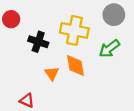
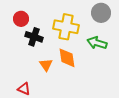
red circle: (11, 19) -> (21, 19), moved
green arrow: (109, 49) -> (97, 43), turned 54

